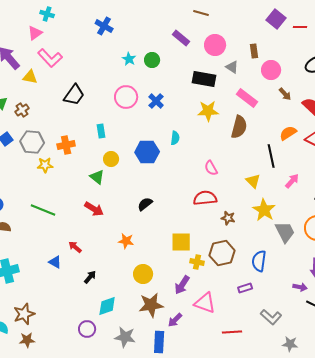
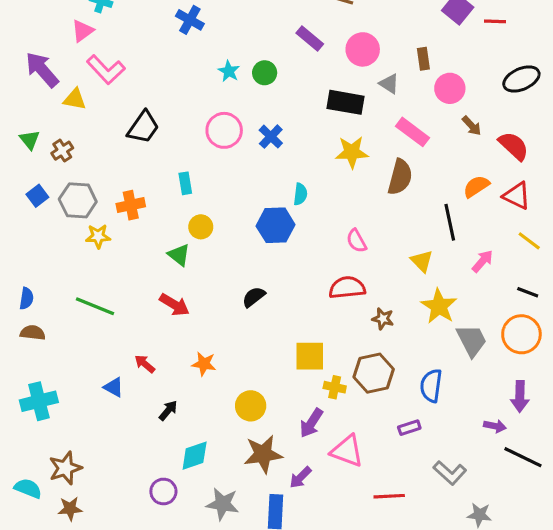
blue hexagon: (147, 152) -> (276, 225), moved
orange star: (126, 241) -> (204, 364), moved

